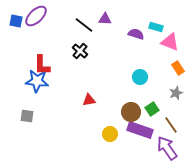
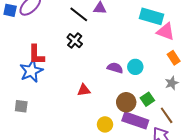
cyan rectangle: (156, 27) -> (151, 16), size x1.6
purple semicircle: (136, 34) -> (115, 68), moved
blue star: (37, 81) -> (31, 71), turned -30

